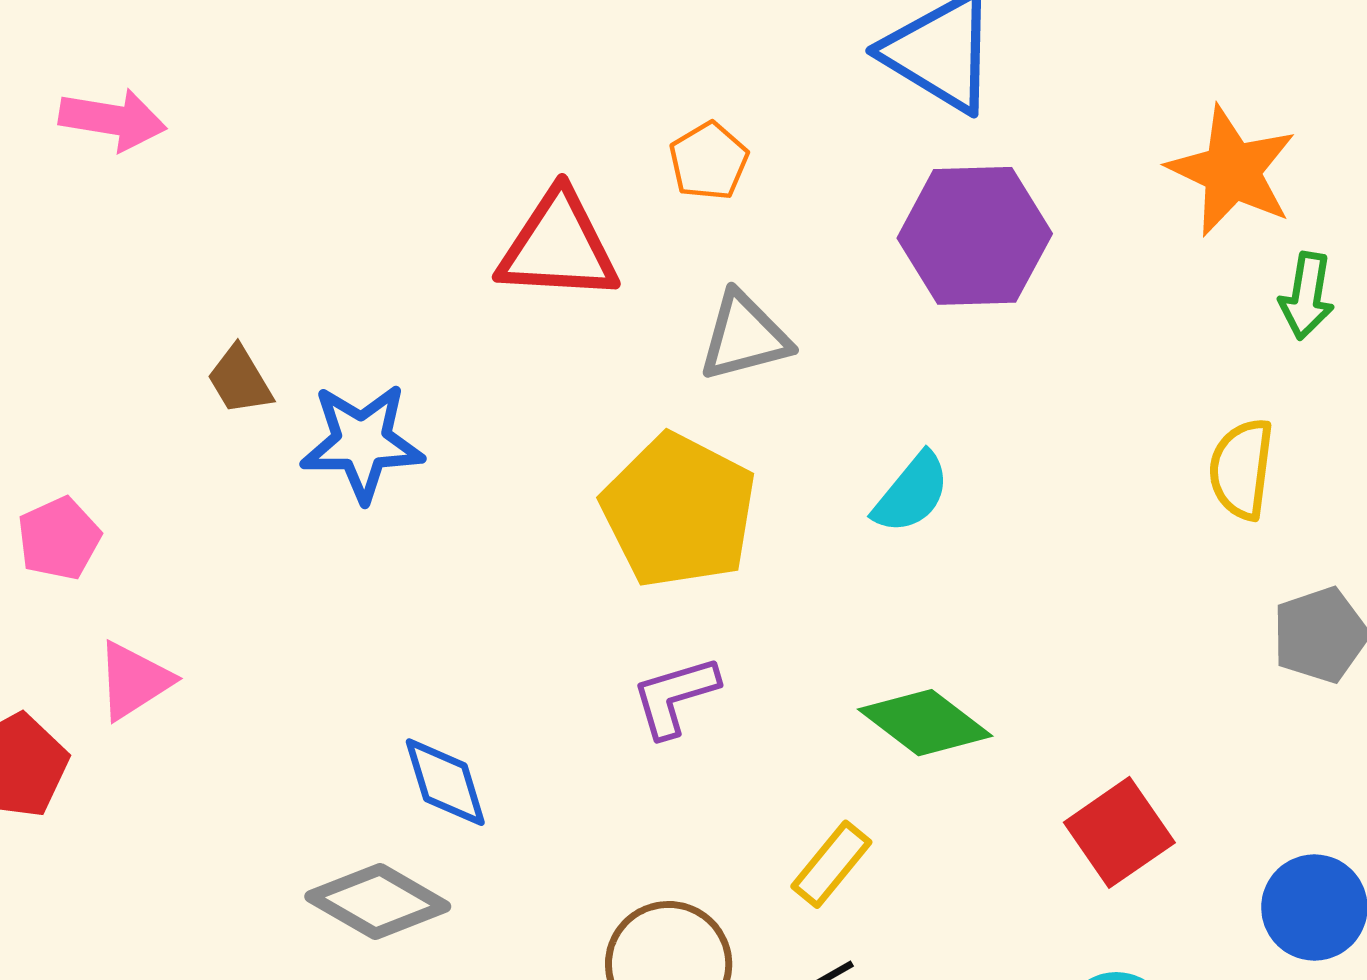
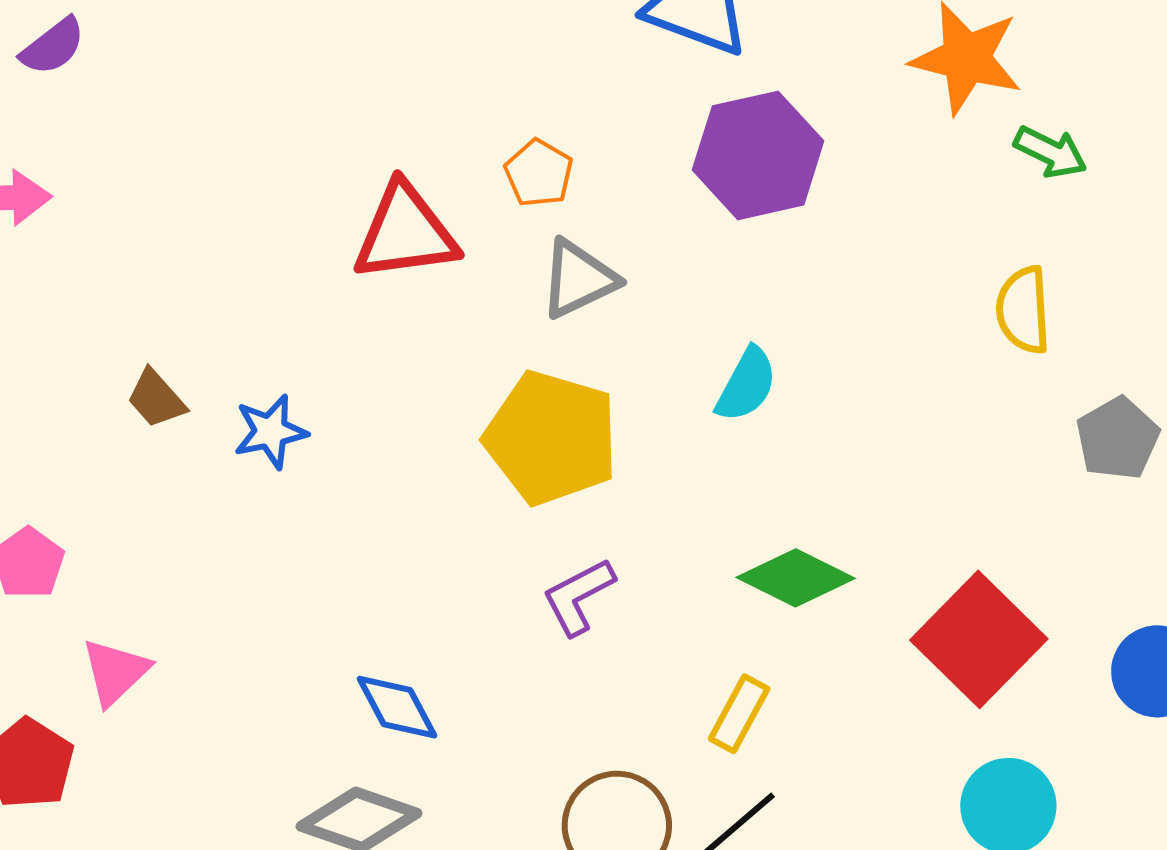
orange pentagon: (709, 161) -> (539, 173), moved
green arrow: (1307, 296) -> (1050, 152), turned -62
blue star: (362, 442) -> (270, 432), size x0.7
red square: (1119, 832) -> (979, 639), size x1.4

